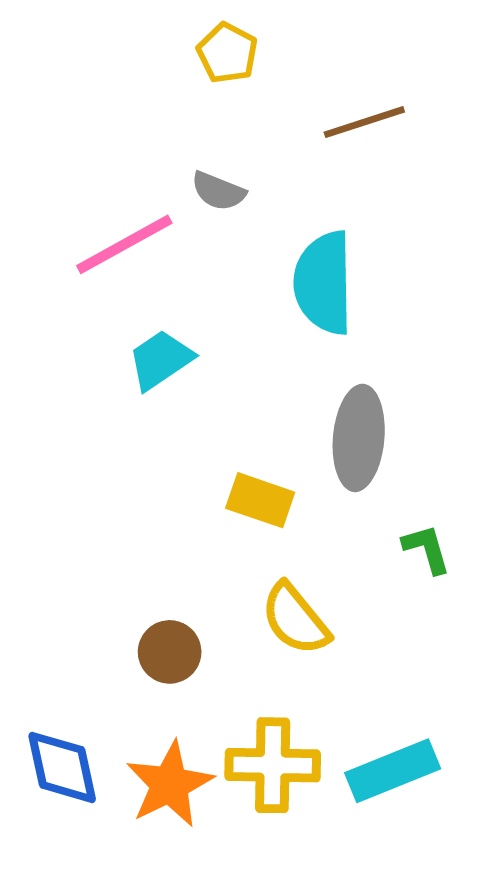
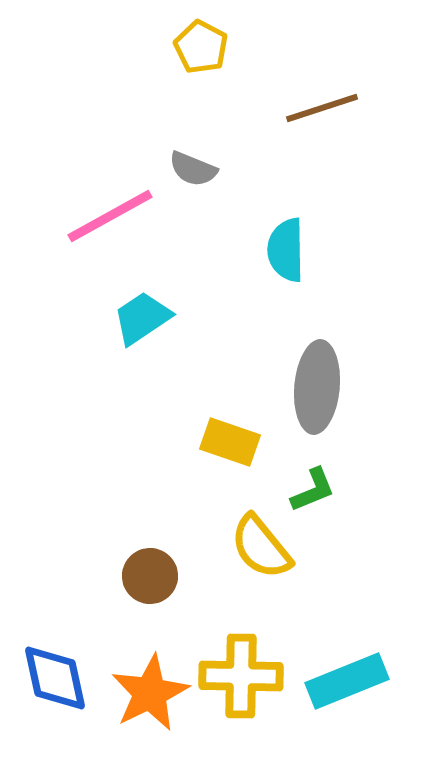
cyan semicircle: (324, 283) -> (286, 250), size x0.7
green L-shape: (427, 549) -> (313, 490), moved, turned 84

